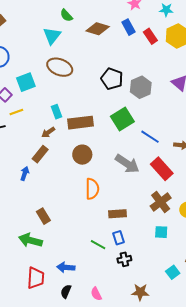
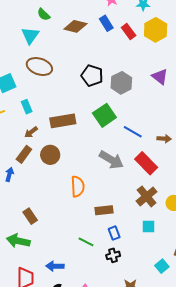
cyan rectangle: (57, 112) -> (27, 107), moved
brown circle: (82, 155) -> (50, 155), moved
blue rectangle: (119, 238) -> (114, 233), moved

